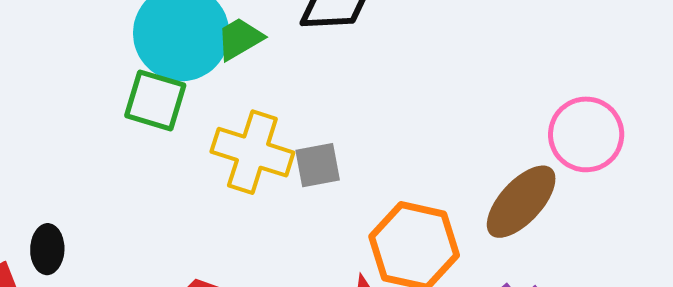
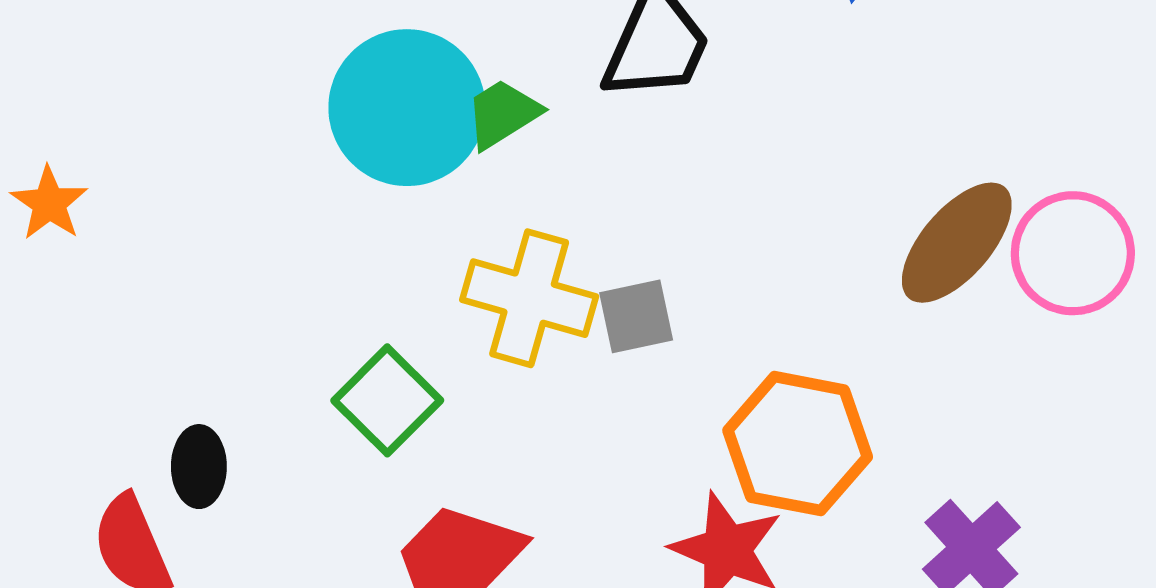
green square: (155, 100) -> (387, 400), moved, turned 30
brown ellipse: (521, 202) -> (957, 243), moved

